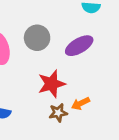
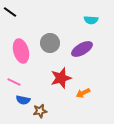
brown star: (58, 113) -> (40, 111), moved

